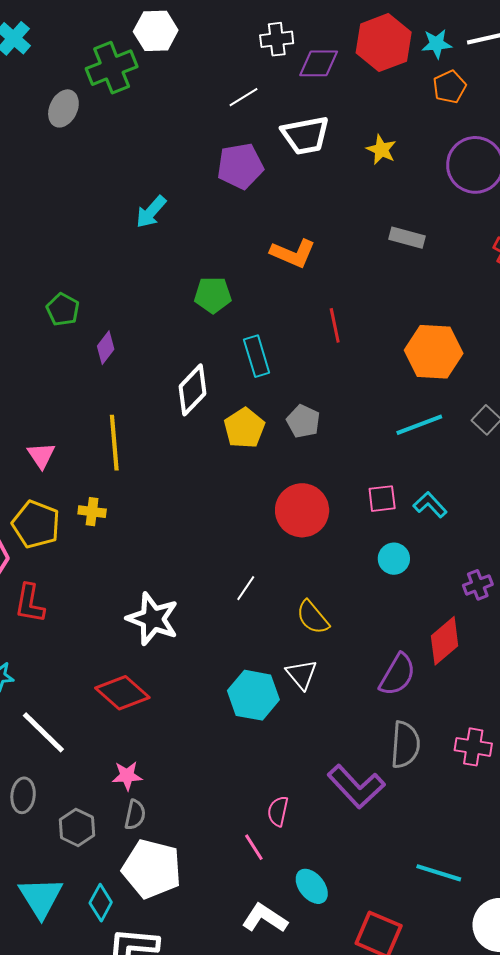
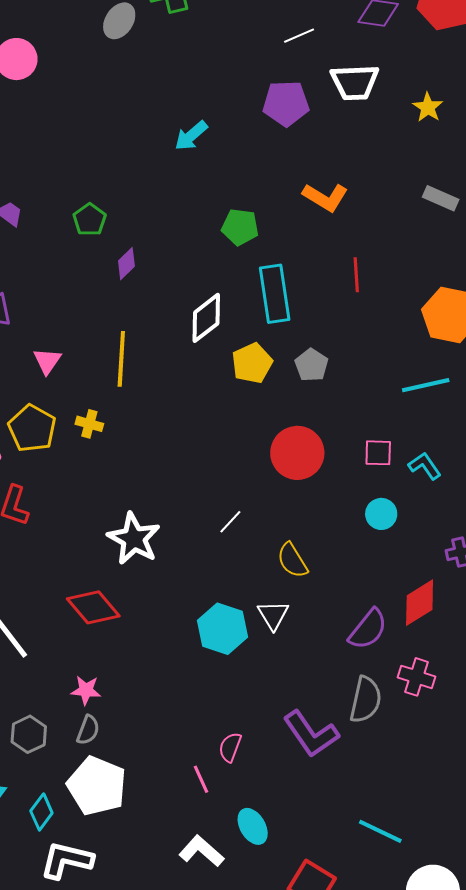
cyan rectangle: (257, 356) -> (275, 294), size x1.4
pink cross: (473, 747) -> (417, 677), moved

